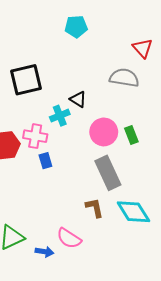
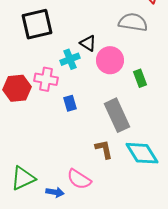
pink circle: (104, 132) -> (110, 60), moved
blue rectangle: (45, 161) -> (70, 103), moved

